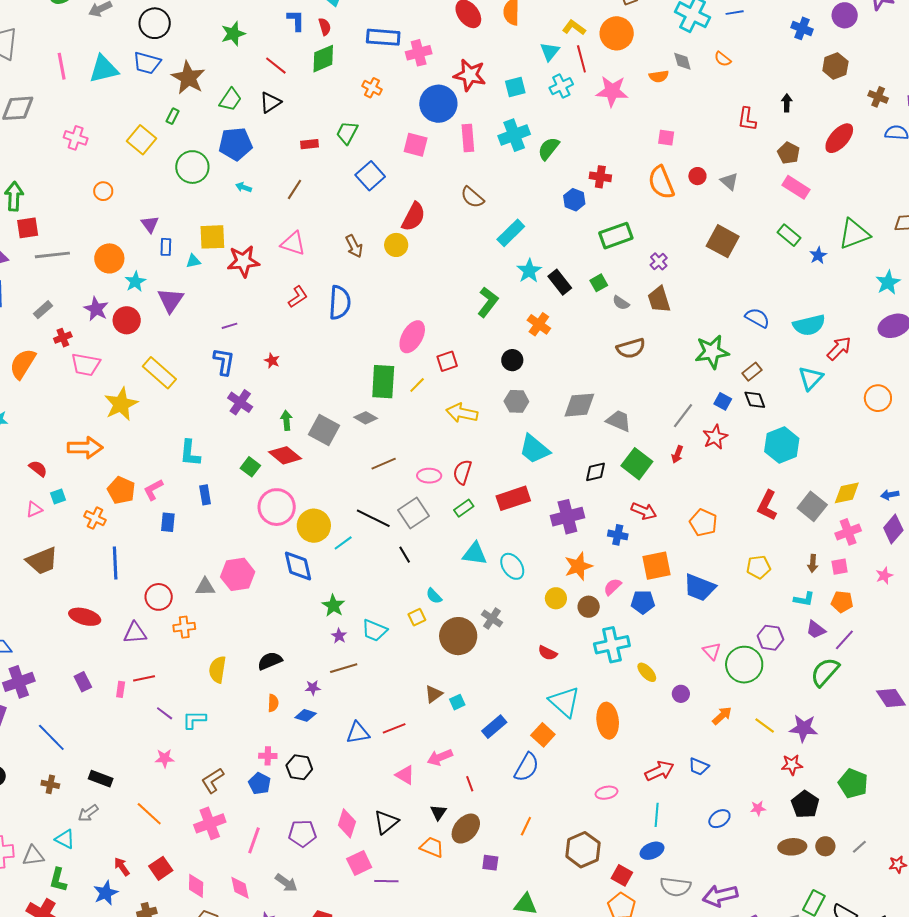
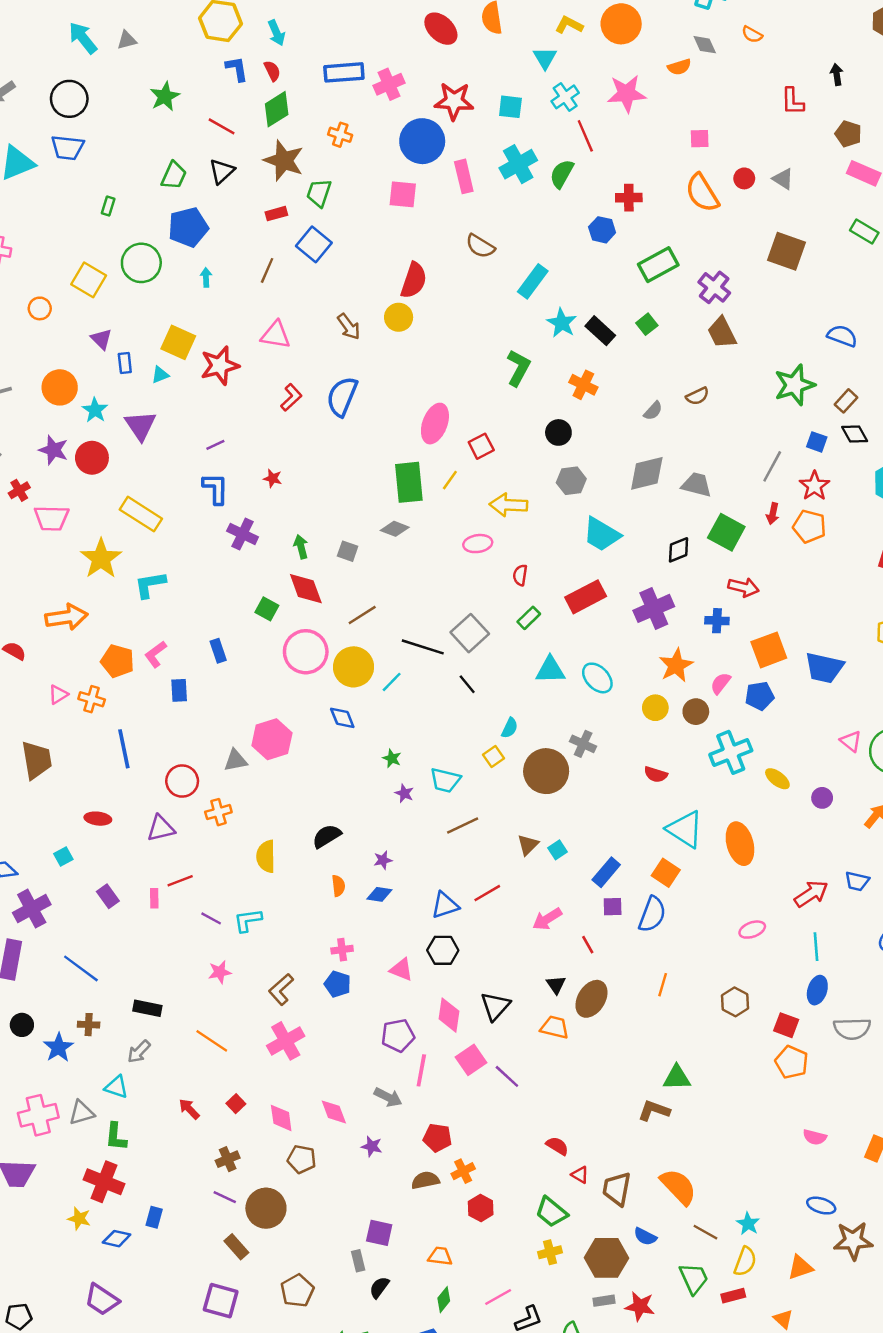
red line: (581, 59) -> (585, 136), moved
brown star: (188, 78) -> (284, 161), moved
cyan square: (515, 87) -> (510, 107), turned 30
yellow square: (142, 140) -> (89, 280), moved
blue square: (370, 176) -> (314, 244), moved
cyan arrow: (244, 187) -> (206, 277), turned 77
yellow square: (212, 237) -> (178, 342), turned 36
purple cross: (659, 261) -> (714, 287), size x1.5
blue semicircle: (340, 303) -> (342, 396), turned -152
gray semicircle: (621, 303) -> (653, 411), moved, turned -72
brown semicircle: (631, 348) -> (697, 396), size x0.7
gray square: (324, 430) -> (348, 551), size x0.6
cyan L-shape: (190, 453) -> (150, 585), moved, turned 84
red diamond: (285, 455) -> (306, 589), turned 40
brown line: (384, 464) -> (362, 615), moved
red semicircle: (462, 472) -> (520, 575), size x0.7
pink ellipse: (429, 476) -> (478, 544), moved
cyan square: (58, 496) -> (63, 856), moved
pink triangle: (34, 509) -> (58, 694), moved
orange pentagon: (703, 523) -> (809, 526), moved
brown trapezoid: (42, 561) -> (37, 760), turned -68
blue diamond: (298, 566) -> (342, 718), size x0.7
cyan semicircle: (434, 596) -> (510, 728), turned -102
green star: (333, 606) -> (392, 758), size x0.7
red ellipse: (85, 617) -> (98, 819), size x0.7
brown line: (344, 668) -> (463, 826), moved
black hexagon: (299, 767) -> (443, 950), moved
pink triangle: (405, 775) -> (401, 970), moved
pink line: (254, 840) -> (421, 1070), moved
brown hexagon: (583, 850) -> (735, 1002), size x0.7
blue ellipse: (652, 851) -> (817, 990), turned -40
purple square: (490, 863) -> (613, 907), moved
red square: (161, 868) -> (236, 1104), size x0.7
purple line: (386, 881) -> (507, 1076), turned 50
blue star: (106, 893) -> (58, 1047), moved

